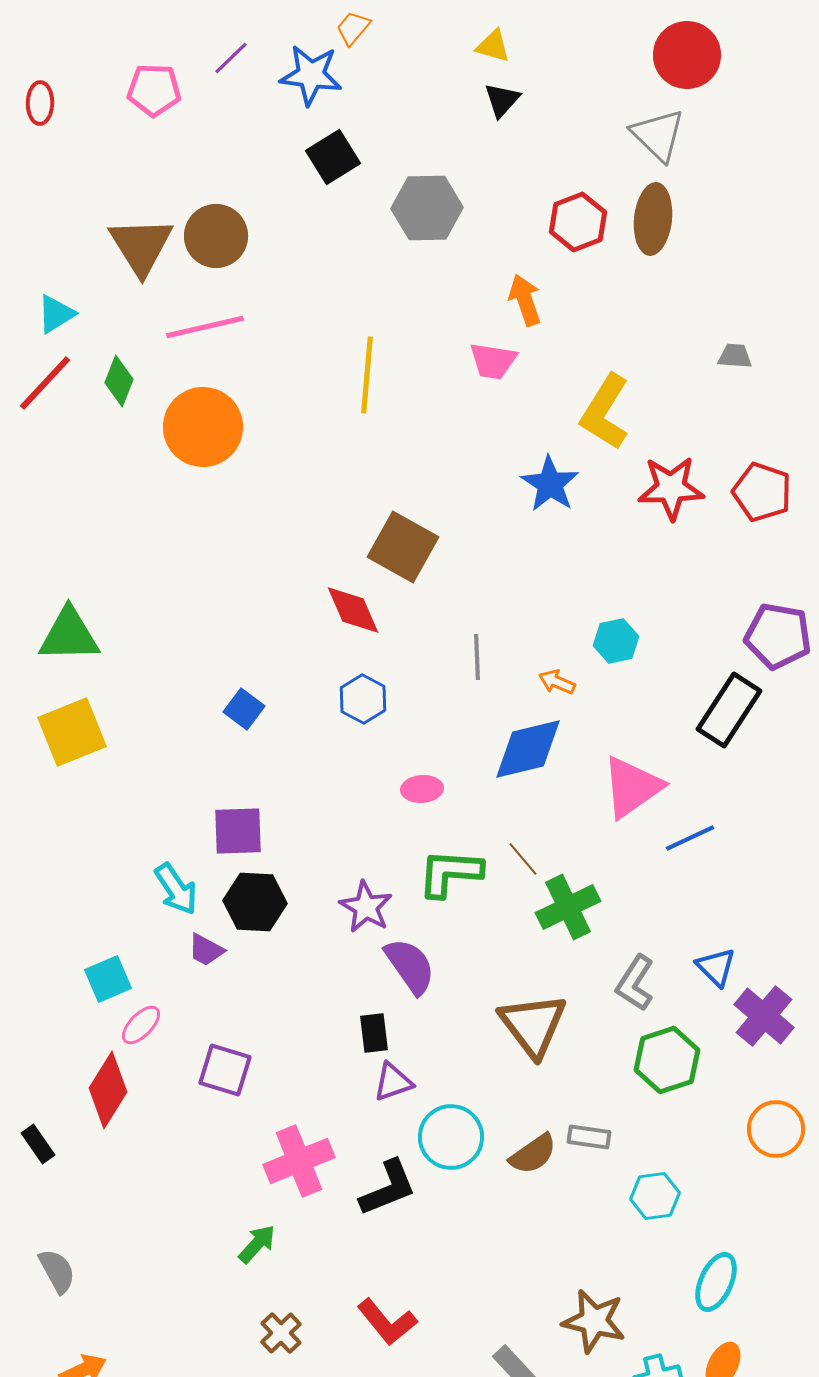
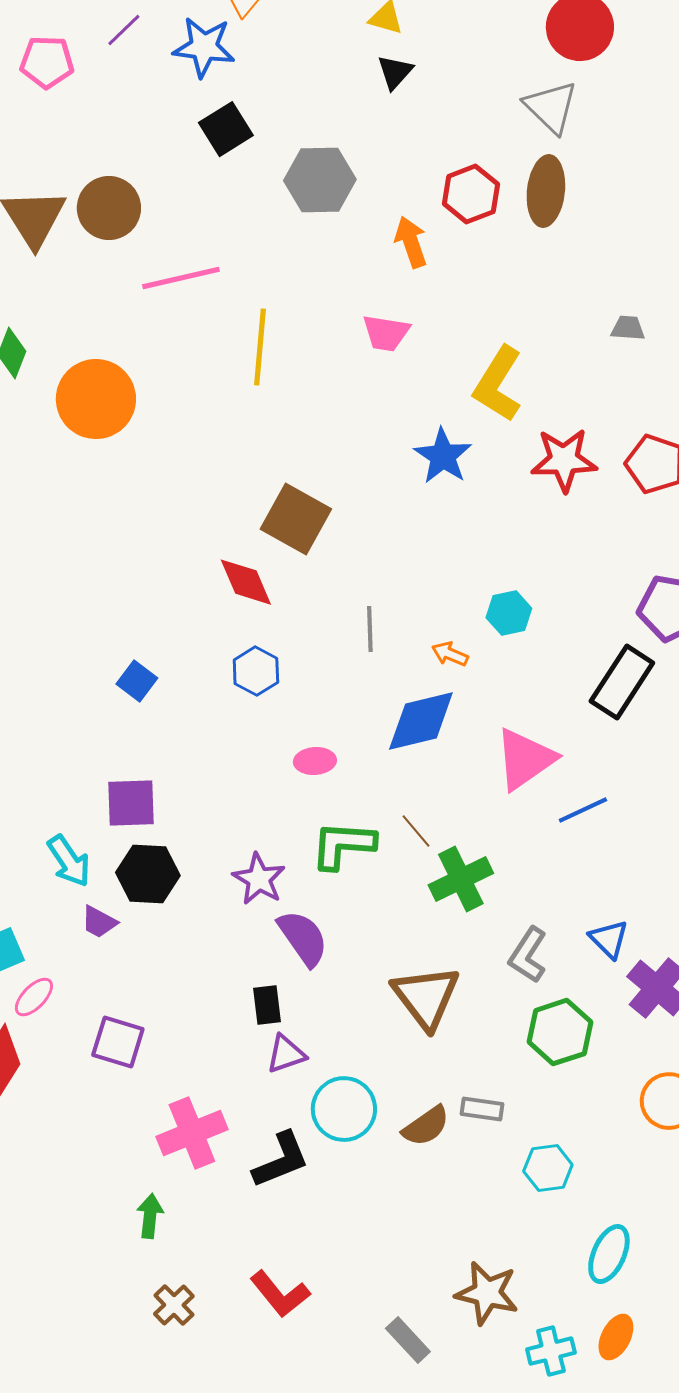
orange arrow: (525, 300) -> (411, 242), moved
pink line: (205, 327) -> (181, 278), moved
green arrow: (257, 1244) -> (150, 1216), turned -36

